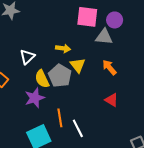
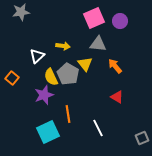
pink square: (87, 17) -> (94, 18), turned -30
gray triangle: (104, 37) -> (98, 44), moved
yellow arrow: (63, 48) -> (63, 46), moved
white line: (78, 128) -> (98, 128), moved

